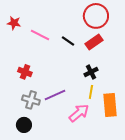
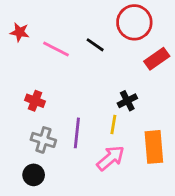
black line: (68, 41) -> (95, 45), moved
red rectangle: (94, 42) -> (157, 59), moved
yellow line: (91, 92) -> (113, 125), moved
purple line: (55, 95) -> (77, 133), turned -60

